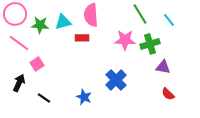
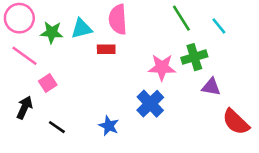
pink star: (125, 40) -> (162, 67), moved
red semicircle: (168, 94) -> (236, 122), moved, size x1.6

